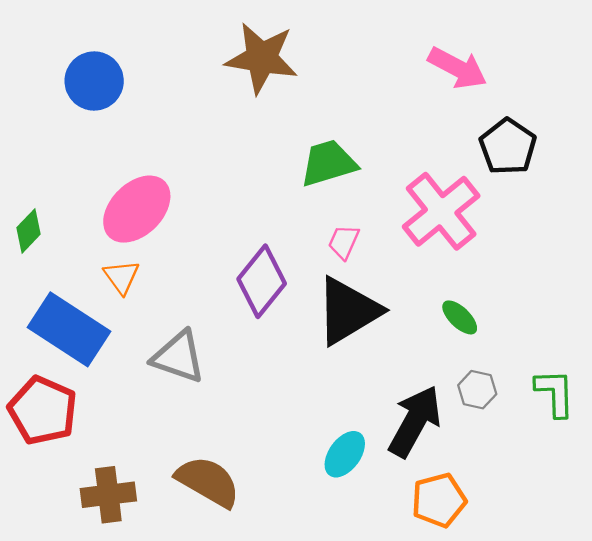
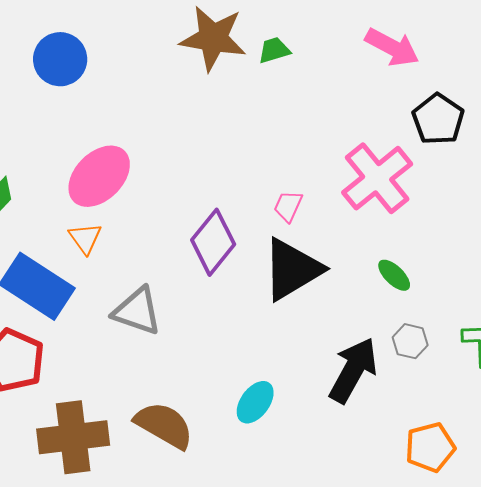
green trapezoid: (328, 163) -> (274, 50), moved, size x0.6
cyan ellipse: (345, 454) -> (255, 402), moved
brown cross: (108, 495) -> (73, 437), size x1.4
orange pentagon: (439, 500) -> (430, 447), moved

